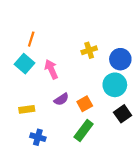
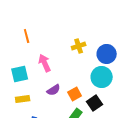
orange line: (31, 39) -> (27, 36), turned -32
cyan square: (25, 64) -> (20, 74), moved, turned 36
black square: (123, 114) -> (95, 103), moved

